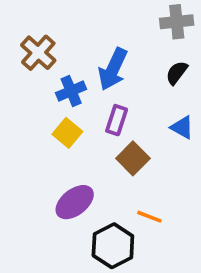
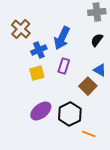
yellow square: (67, 133) -> (37, 73), turned 35
brown square: (133, 158) -> (88, 86), moved
orange line: (149, 217) -> (89, 134), moved
black hexagon: (113, 246) -> (70, 114), moved

